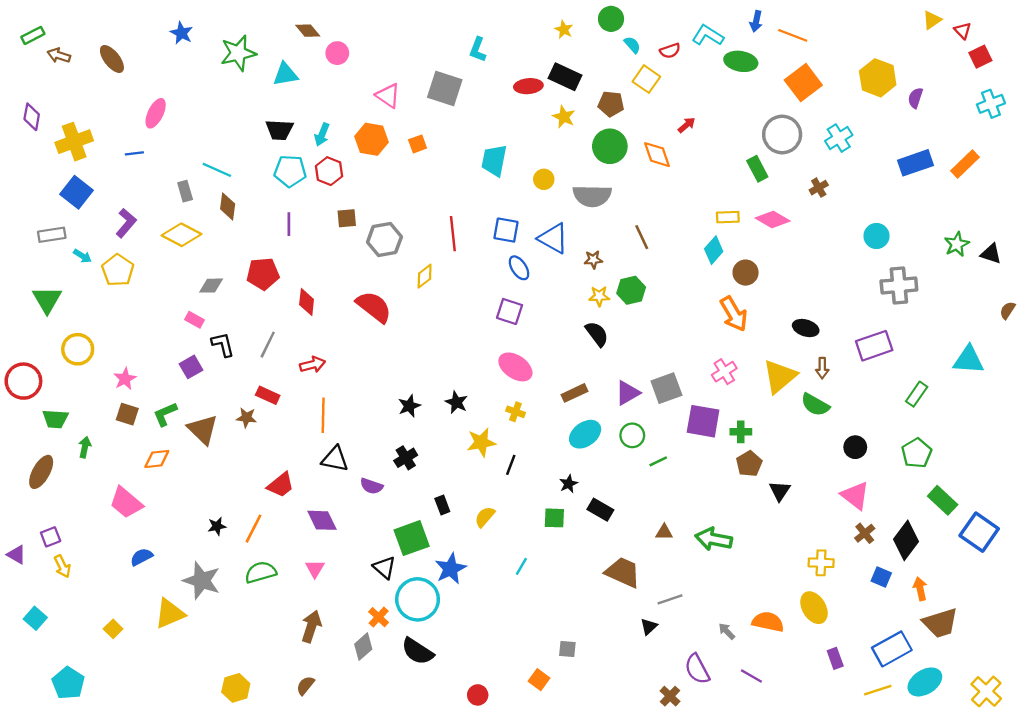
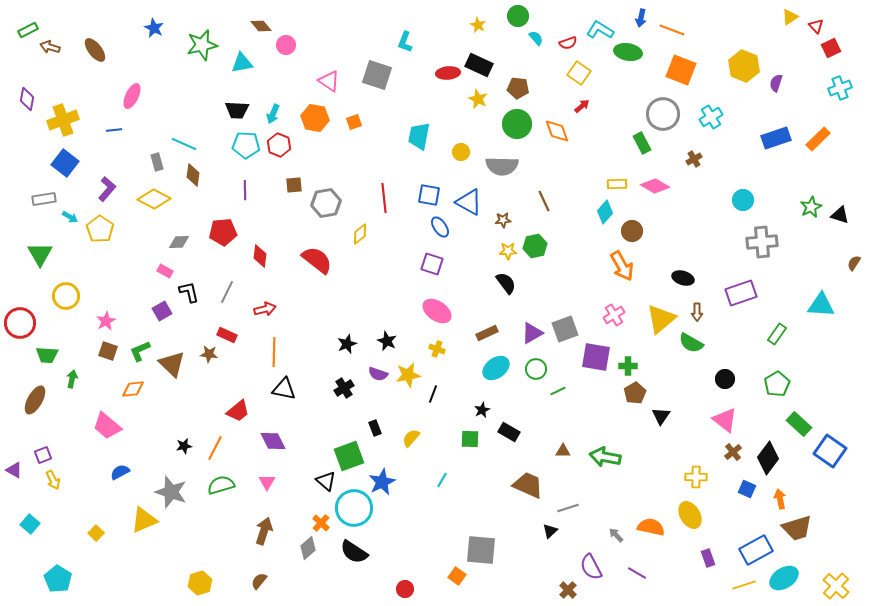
yellow square: (646, 79) -> (579, 73), moved
orange square: (803, 83) -> (681, 70), turned -32
purple semicircle: (372, 486) -> (378, 374), moved
gray square: (567, 649) -> (481, 550), size x2.0

